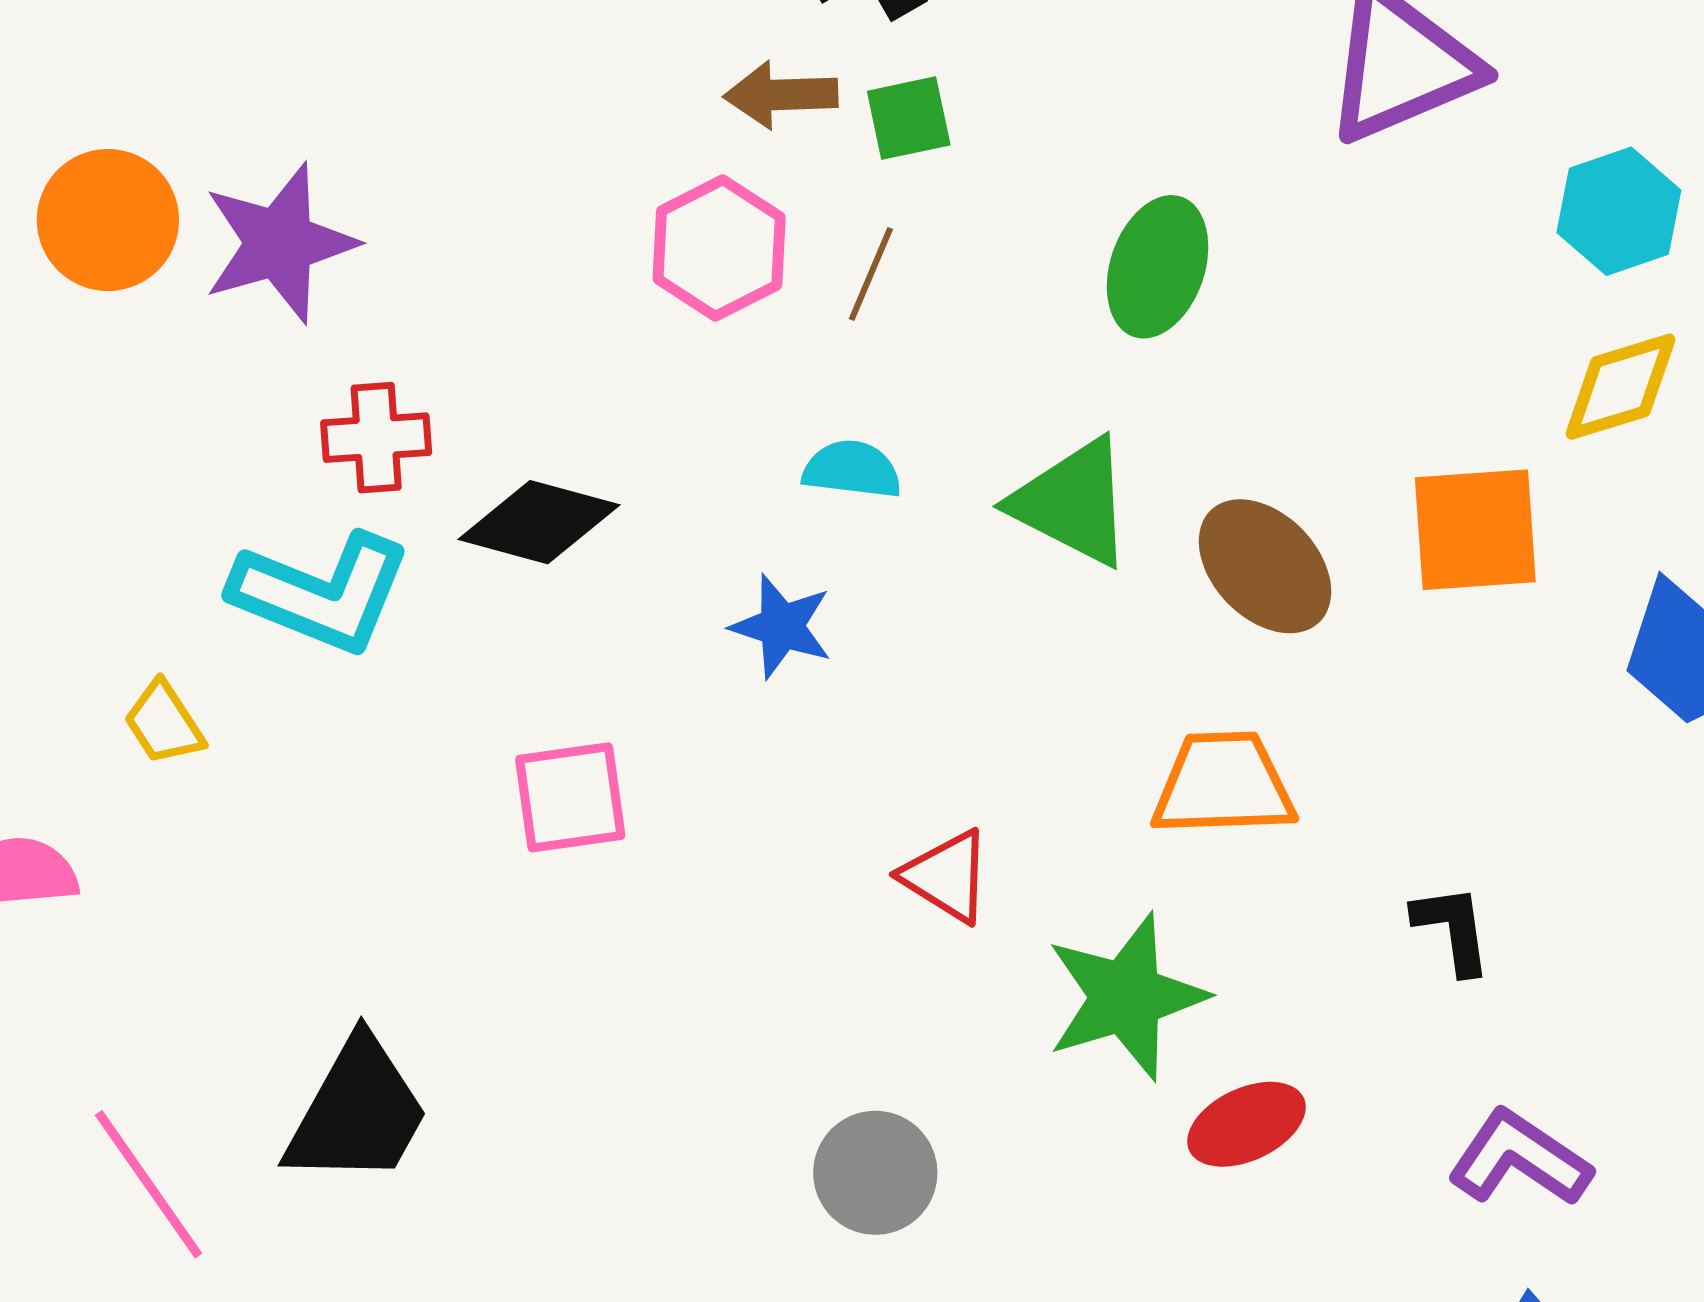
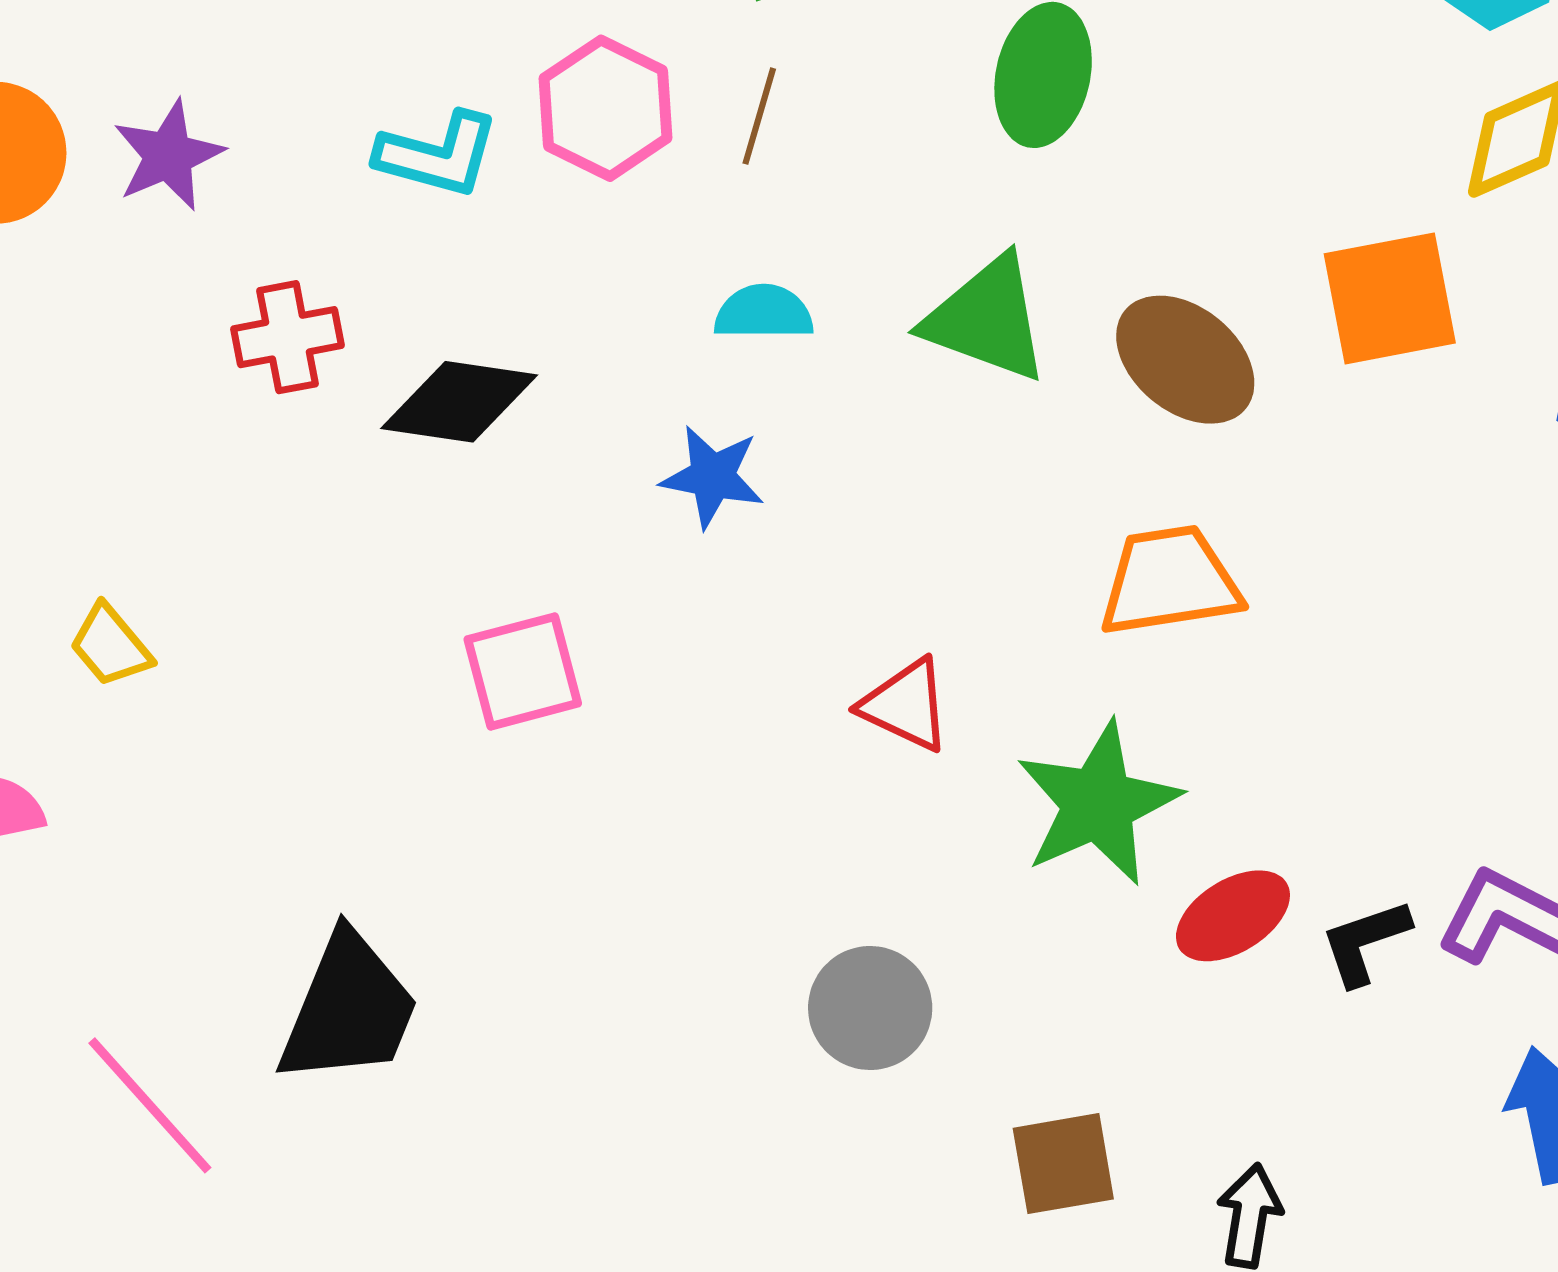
purple star: (279, 243) -> (168, 155), size x0.7
cyan L-shape: (321, 593) -> (438, 155), moved, size x0.7
black L-shape: (1453, 929) -> (1365, 942), moved, turned -94

